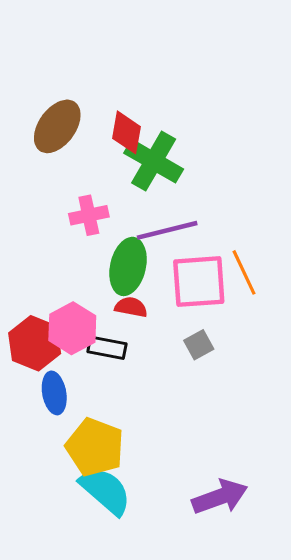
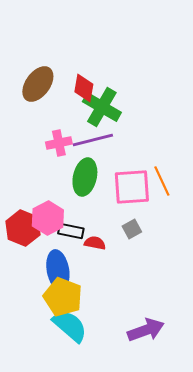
purple line: (167, 230) -> (93, 140), moved
red semicircle: (131, 307) -> (95, 243), moved
blue ellipse: (54, 393) -> (58, 270), moved, size x1.4

